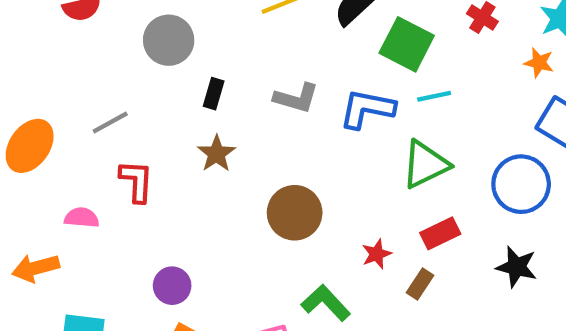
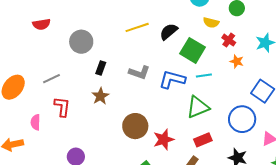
orange star: (539, 63) -> (237, 61), moved
pink semicircle: (82, 218) -> (35, 122), turned -98
red star: (377, 254) -> (164, 139), moved, size x1.5

